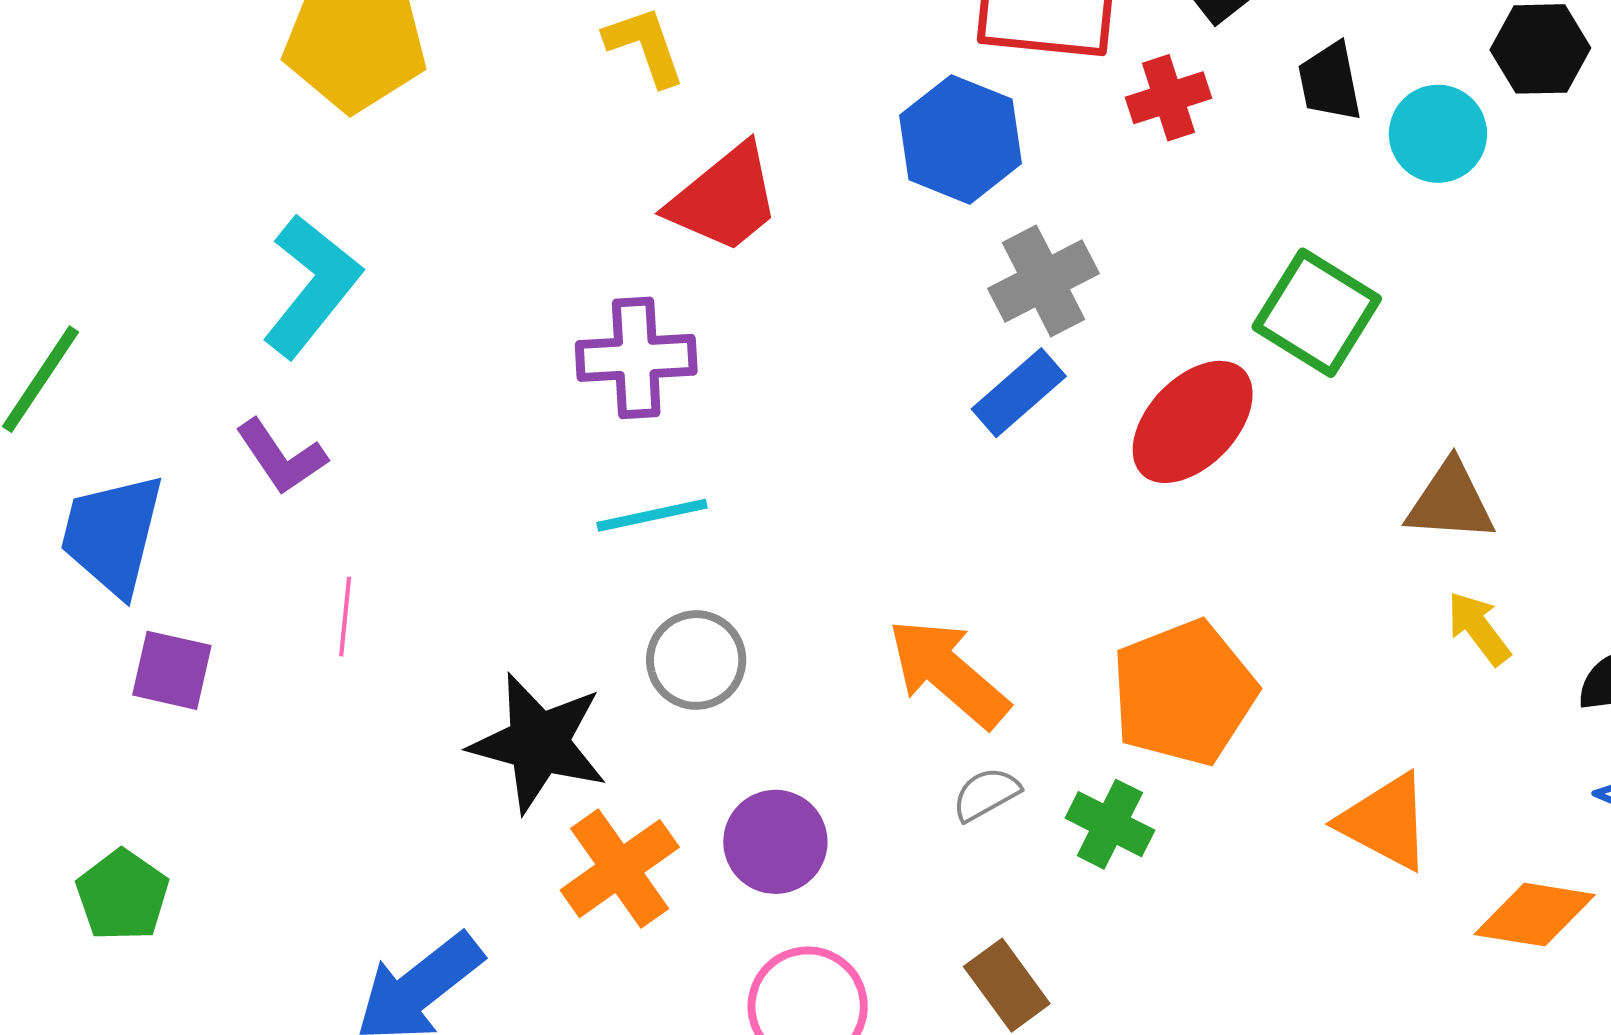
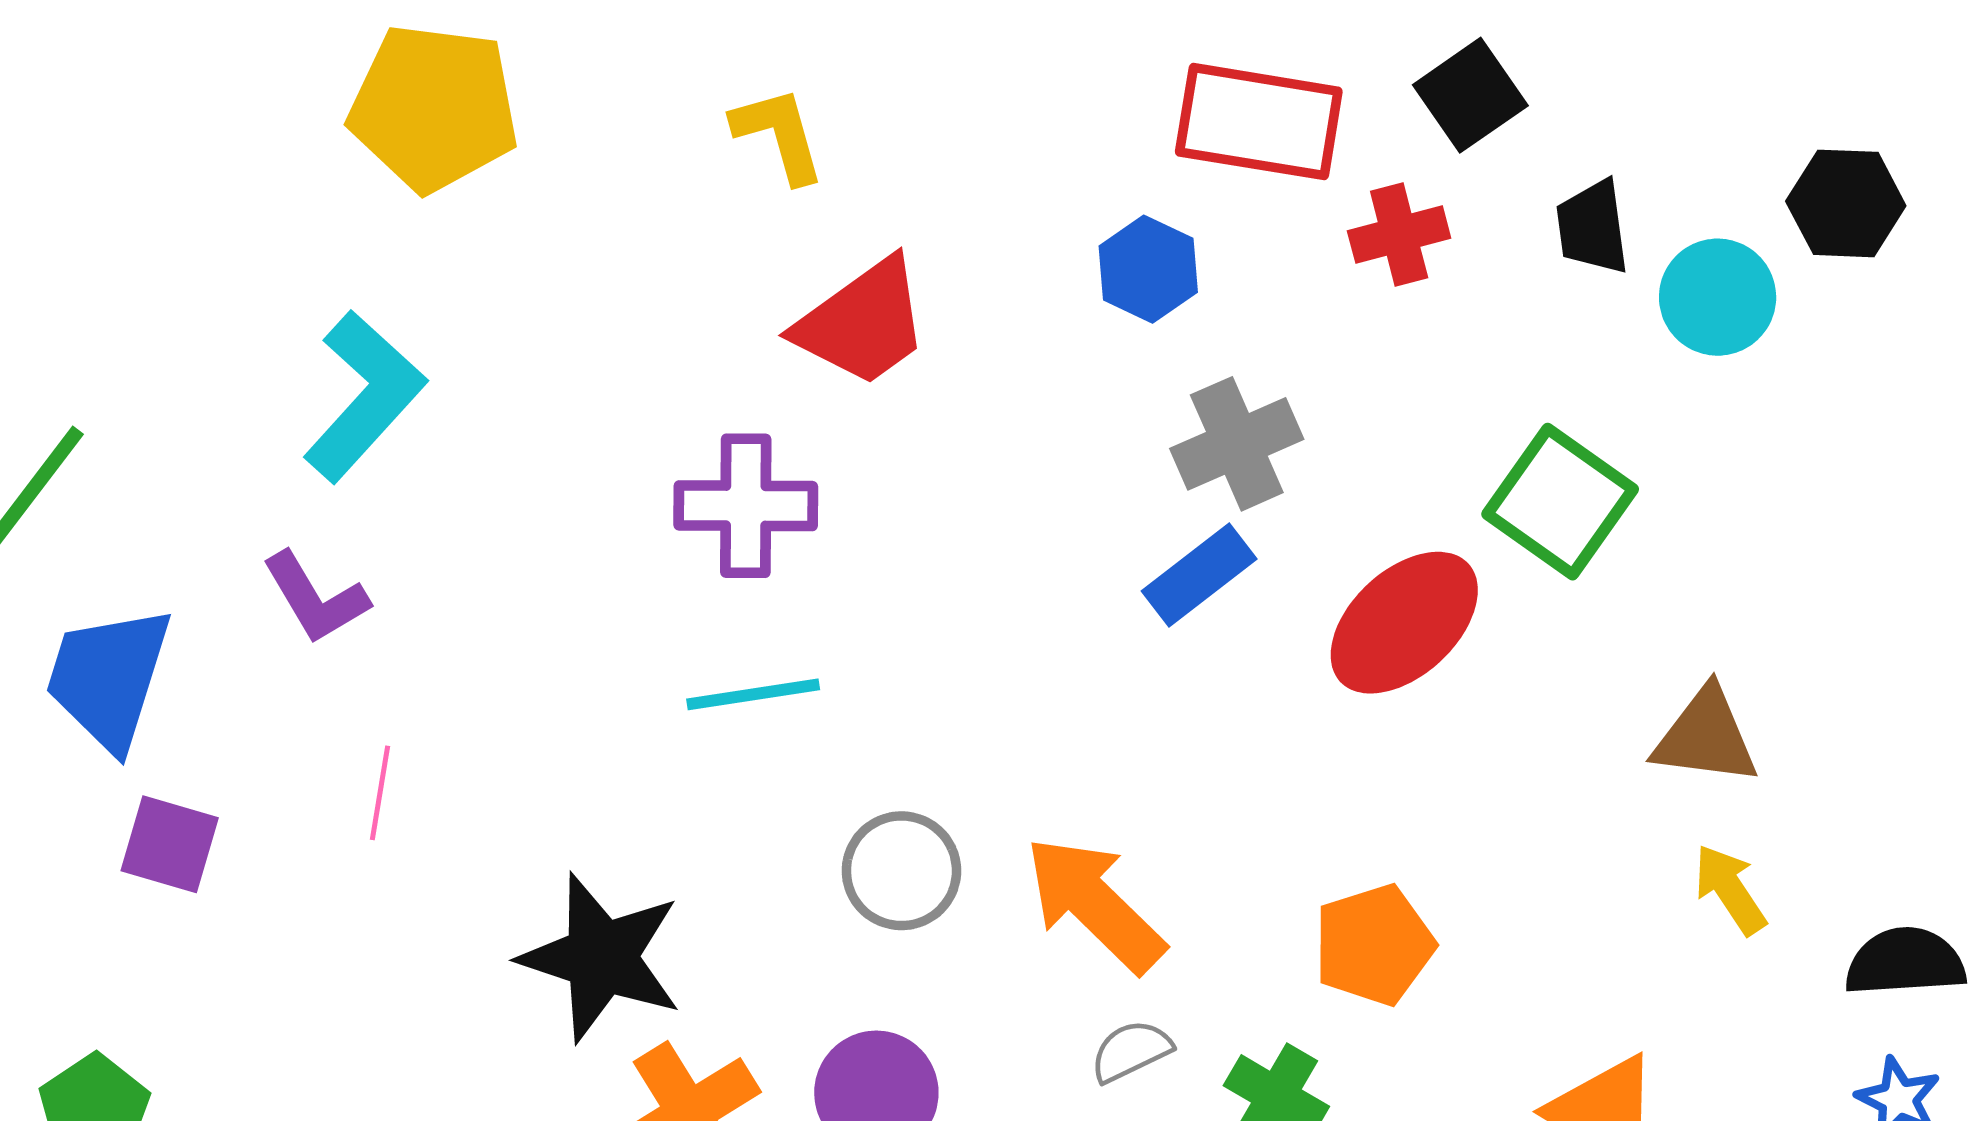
blue hexagon: (961, 139) -> (1148, 269), size x0.7
gray circle: (696, 660) -> (901, 871), moved
orange pentagon: (1184, 693) -> (1374, 945), size x0.7

